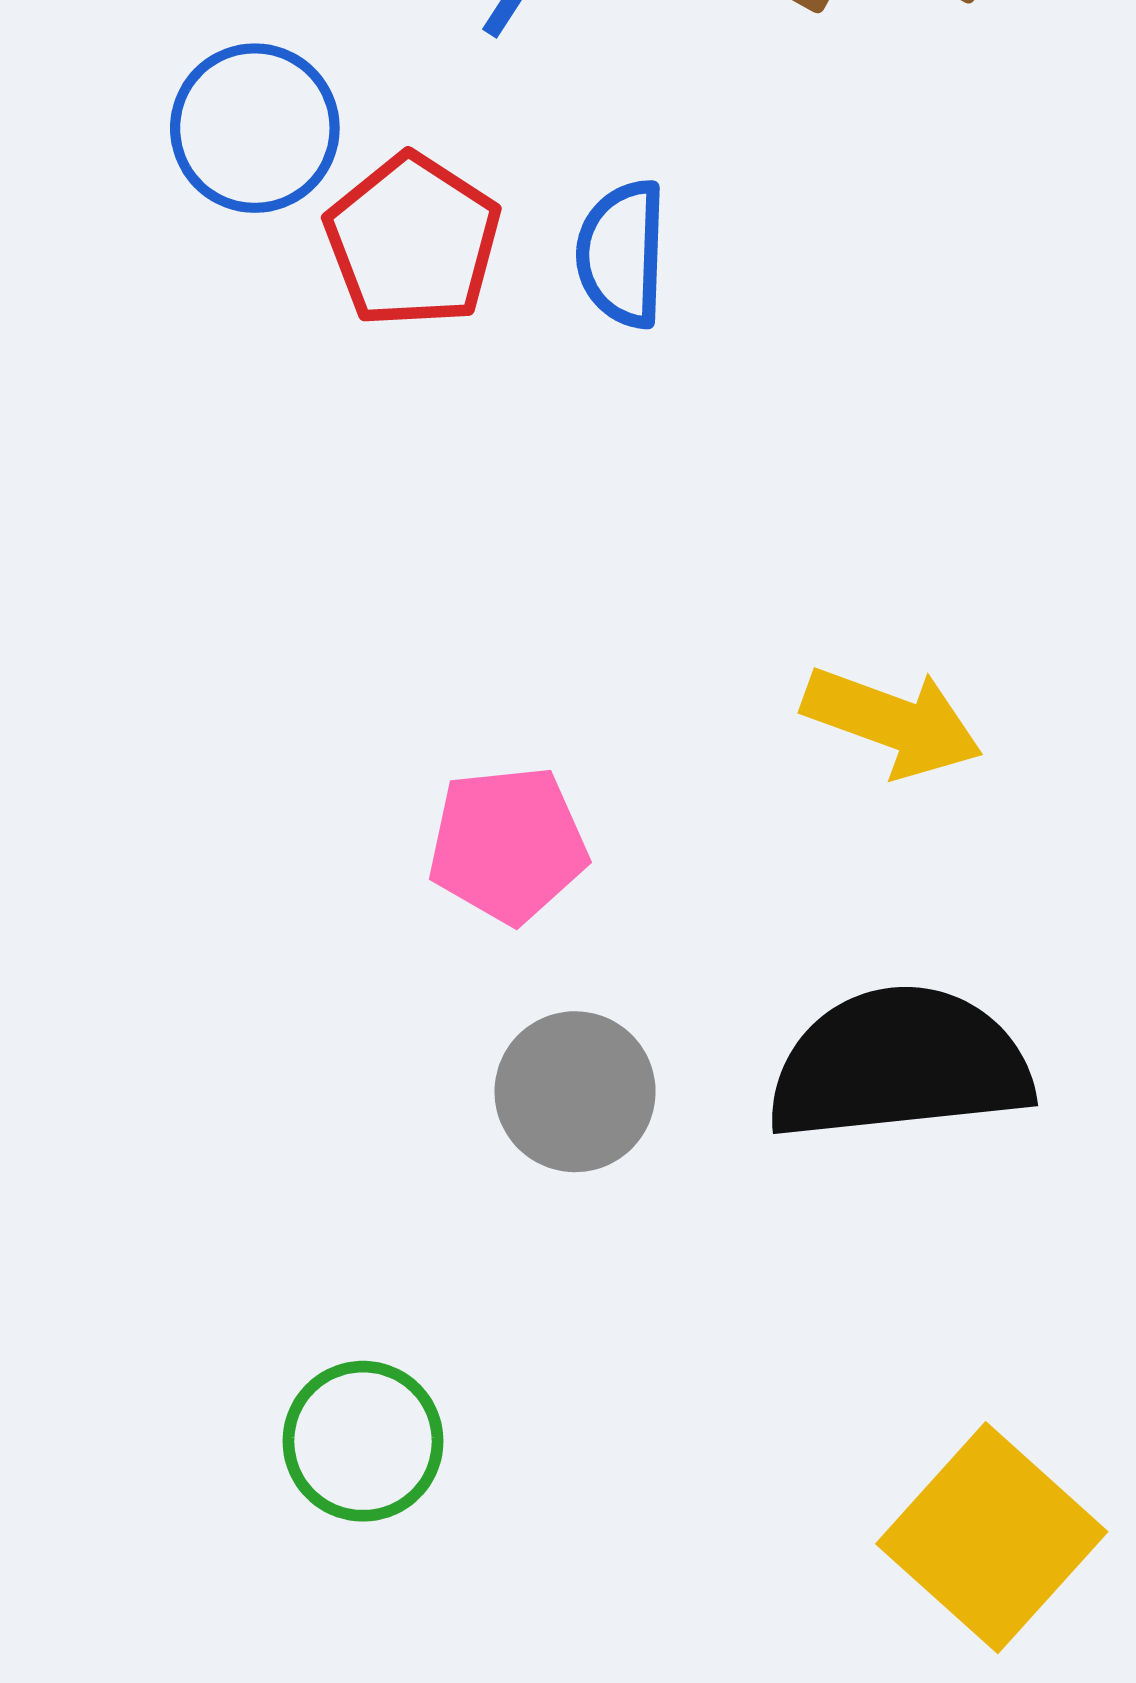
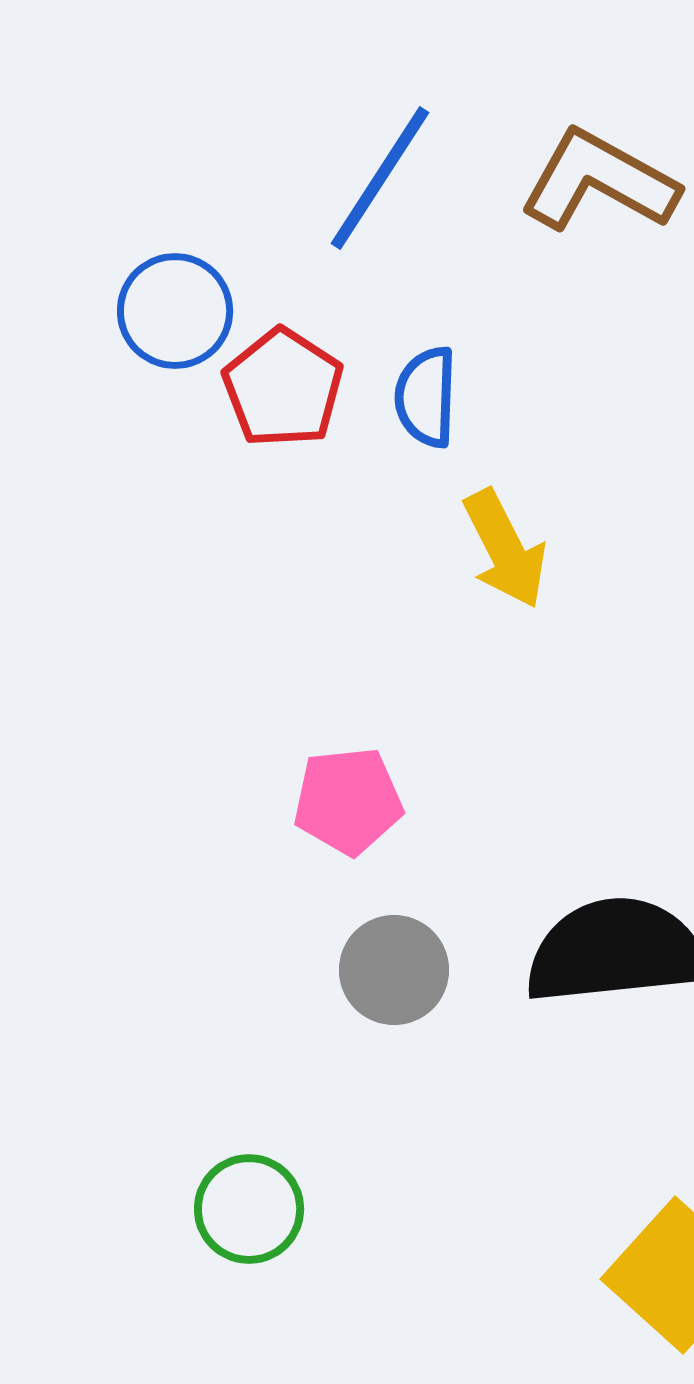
yellow arrow: (892, 722) -> (505, 549), moved, turned 43

